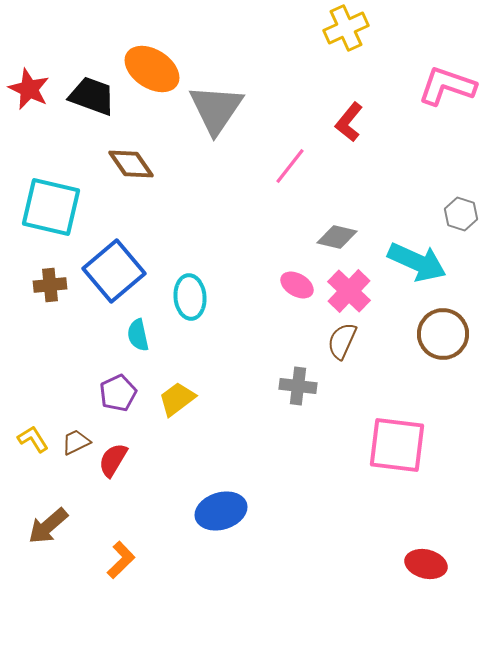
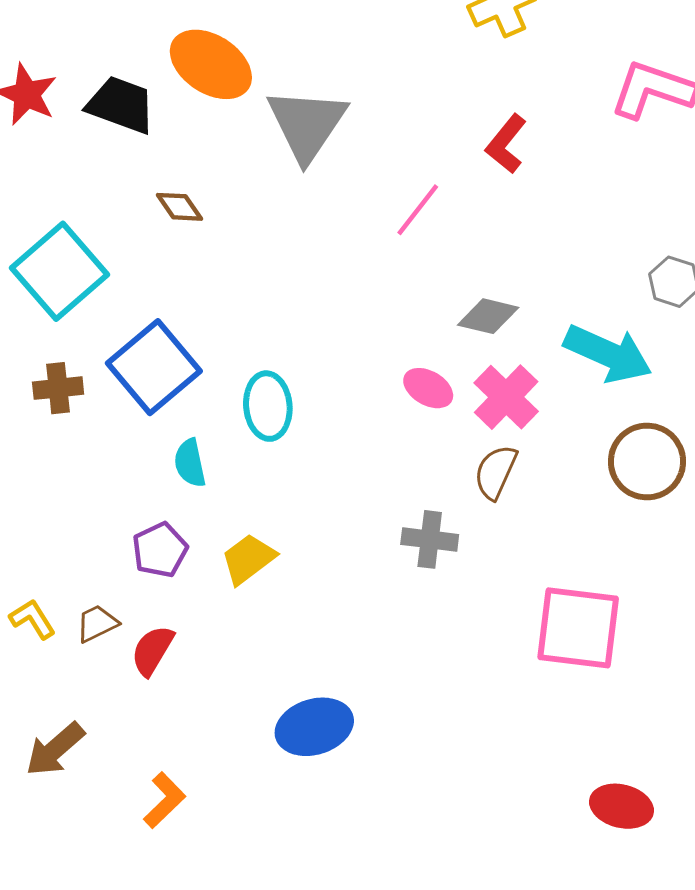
brown diamond: (131, 164) -> (179, 207), size x0.7
cyan square: (51, 207) -> (60, 271), turned 36

